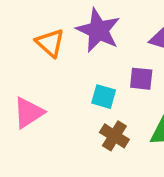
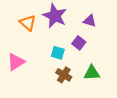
purple square: (141, 79) -> (79, 43), turned 32

